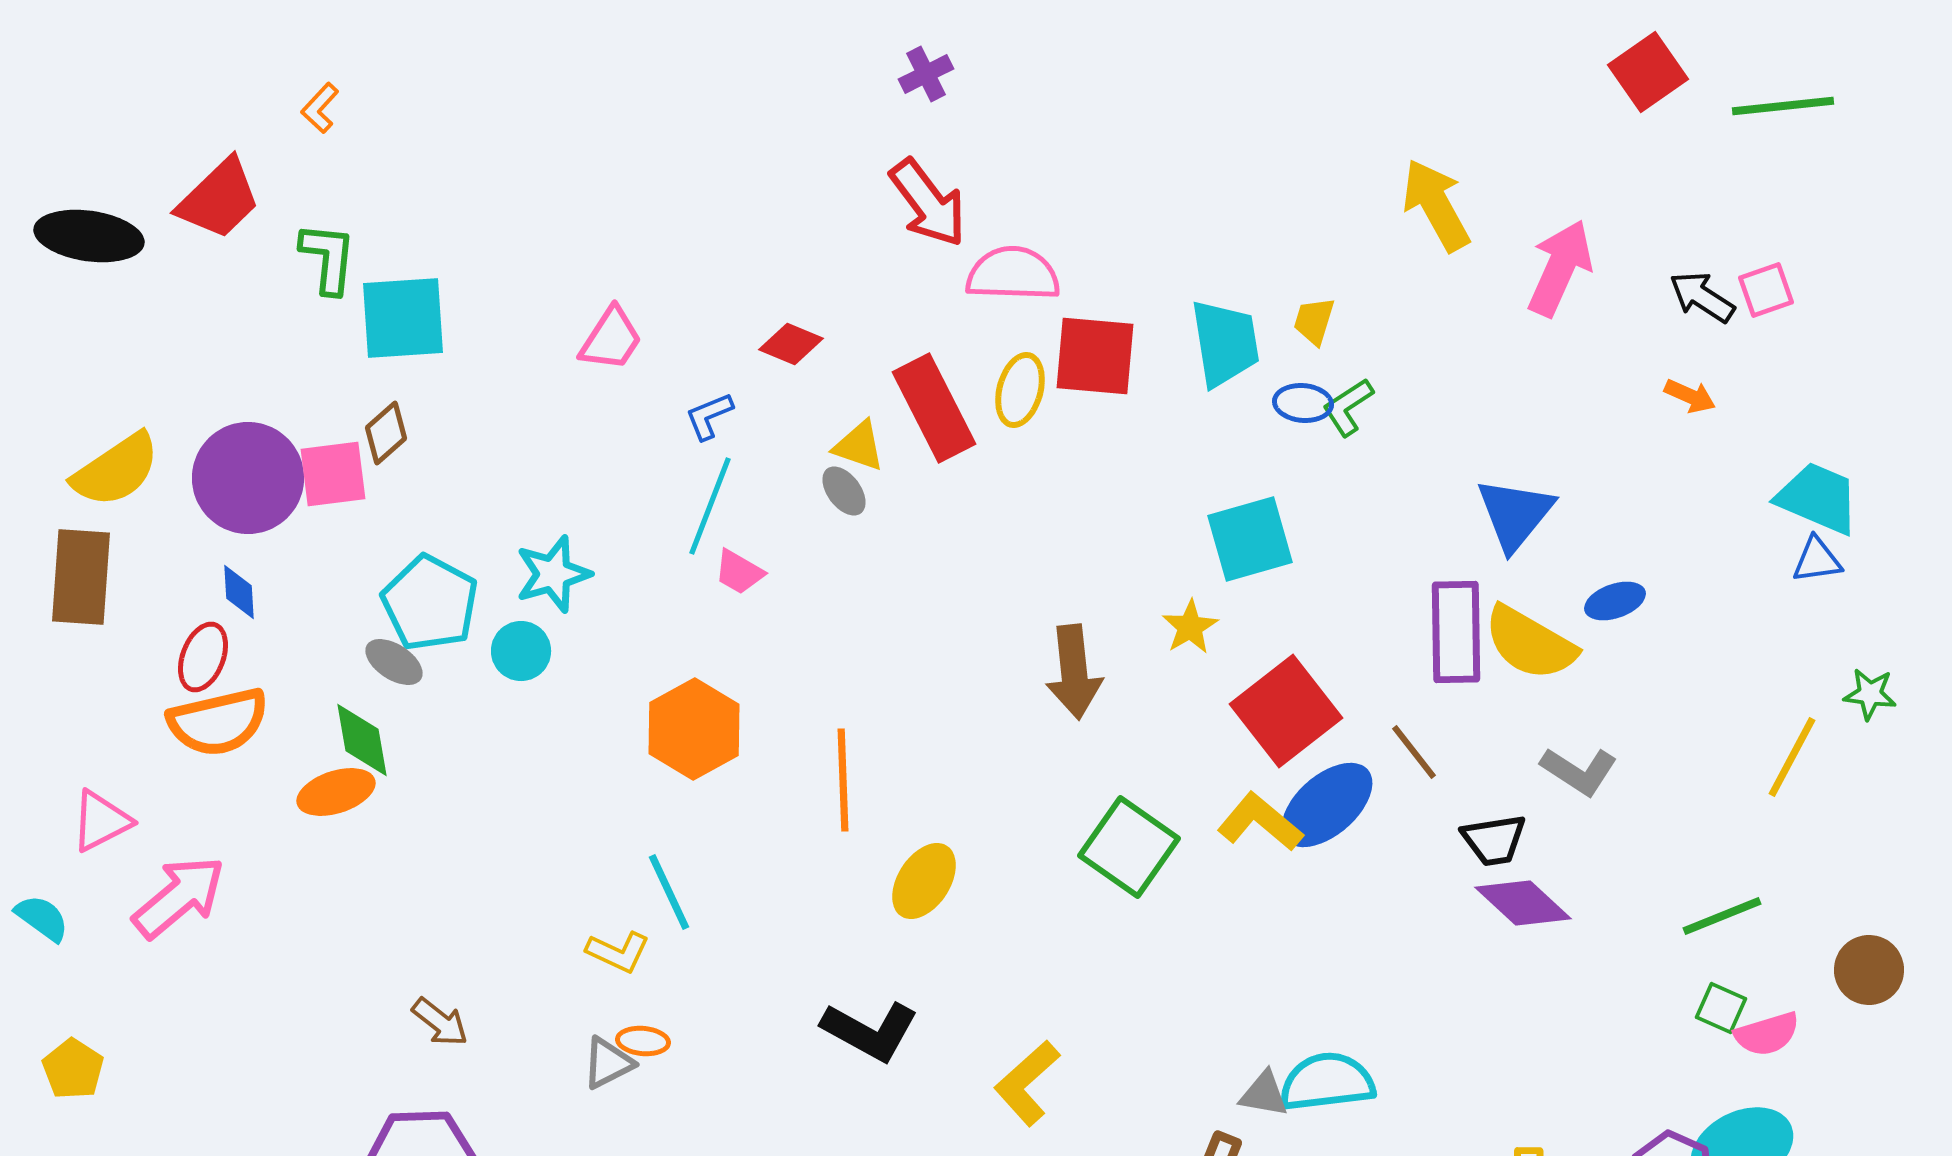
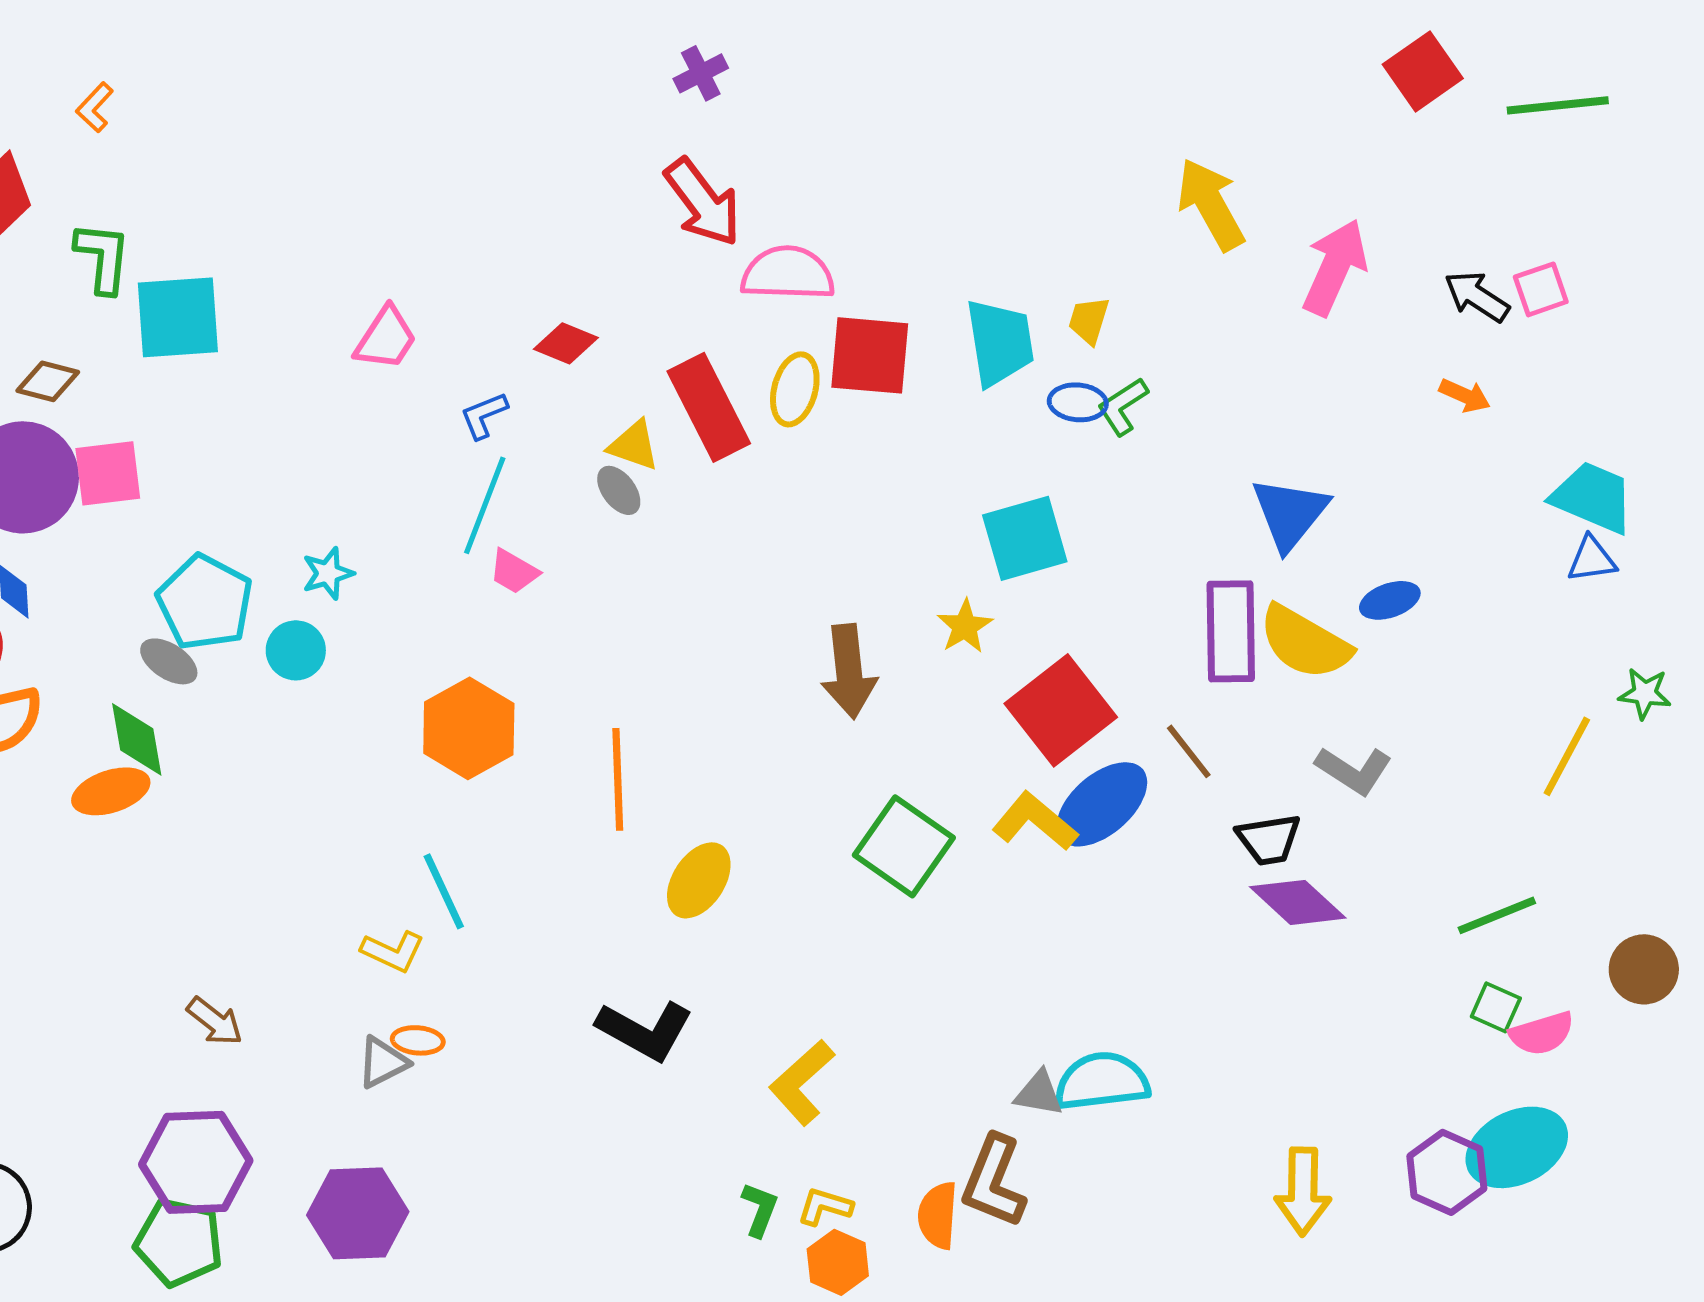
brown diamond: (386, 433) -> (48, 381), moved, turned 56
cyan star: (553, 574) -> (328, 573), size x0.7

